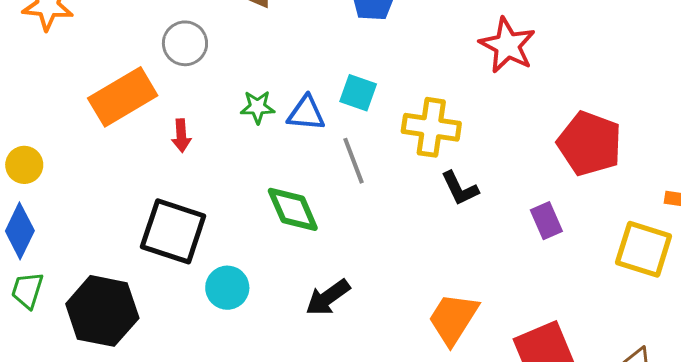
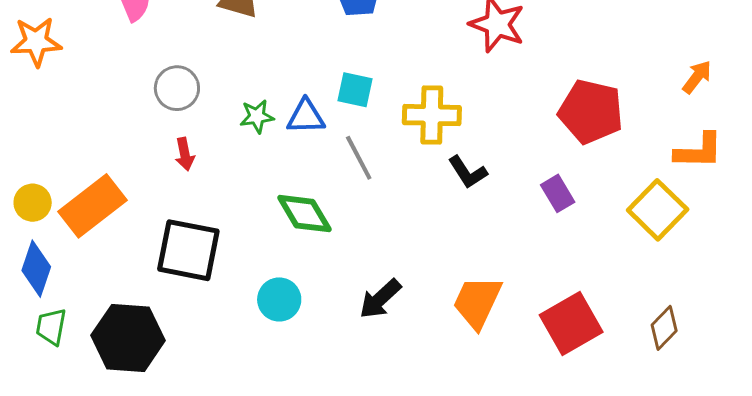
gray circle: (185, 43) -> (177, 88), moved
orange rectangle: (123, 97) -> (93, 206), moved
yellow square: (644, 249) -> (658, 210), turned 34
cyan circle: (227, 288) -> (279, 299), moved
black arrow: (328, 298) -> (380, 299), moved

